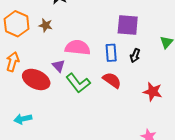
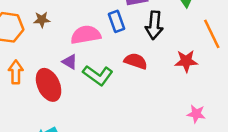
blue rectangle: (111, 53) -> (117, 21), moved
black arrow: (135, 55) -> (154, 25), size x1.6
red ellipse: (36, 79) -> (49, 85), turned 56

